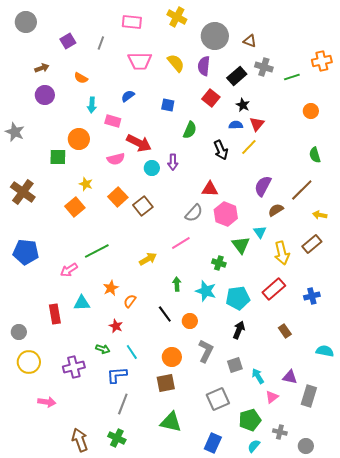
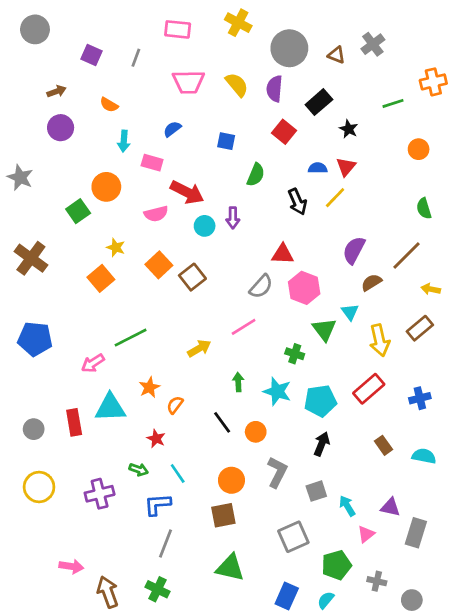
purple square: (68, 41) -> (92, 55), turned -35
gray cross: (264, 67) -> (373, 44), moved, turned 36
black star: (243, 105) -> (349, 129), moved
green square: (58, 157) -> (78, 211), turned -36
cyan triangle: (82, 303) -> (110, 408), size x1.4
gray circle: (19, 332) -> (34, 429), moved
cyan semicircle: (325, 351) -> (424, 456), moved
pink arrow: (47, 402) -> (71, 566), moved
cyan semicircle: (254, 446) -> (326, 600), moved

